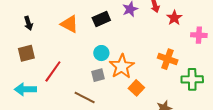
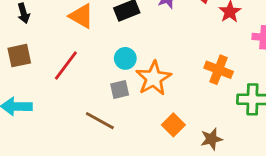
red line: (53, 71) -> (66, 65), moved
orange square: (136, 88) -> (173, 125), moved

